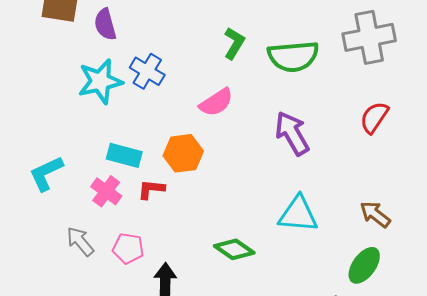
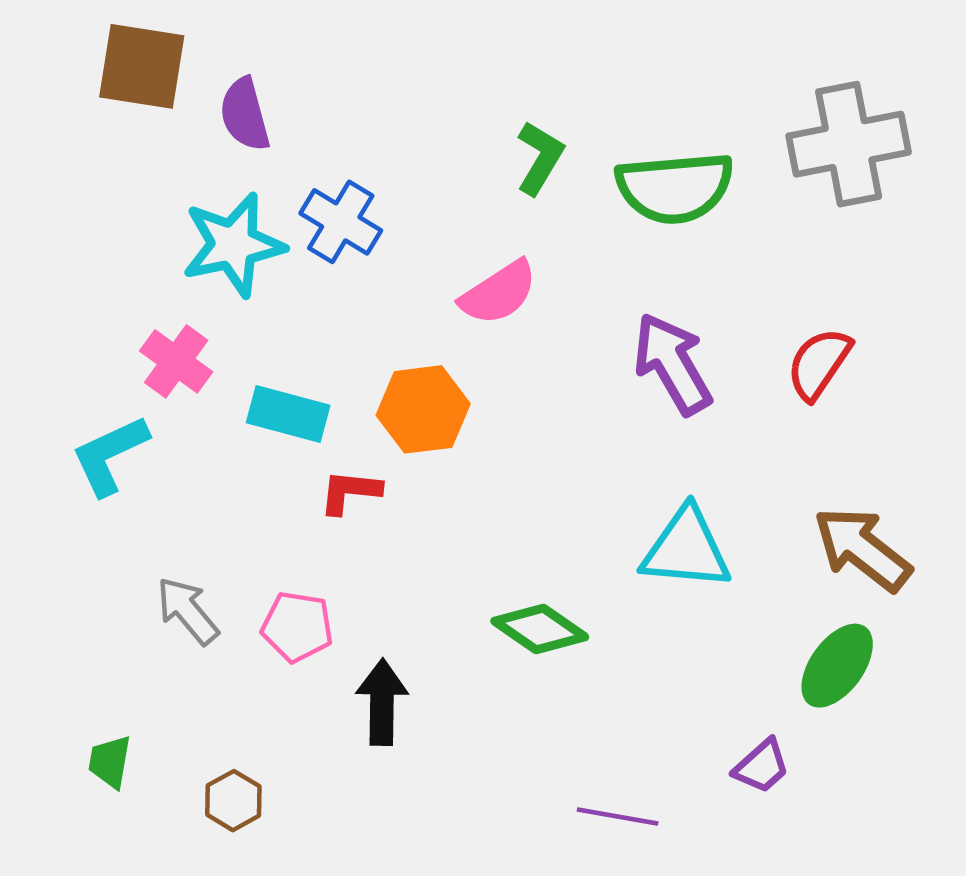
red semicircle: (374, 117) -> (819, 364), moved
pink cross: (106, 191) -> (176, 361), moved
brown arrow: (375, 214) -> (862, 549), size x1.4

